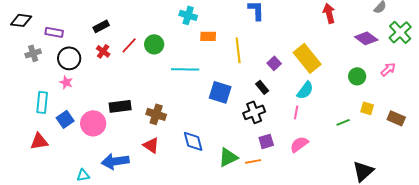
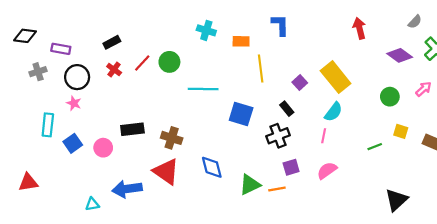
orange rectangle: (208, 36) -> (241, 41), moved
pink circle: (93, 123) -> (103, 148), size x0.7
red triangle: (39, 141) -> (28, 182), moved
red triangle: (151, 145) -> (166, 172), size x1.5

